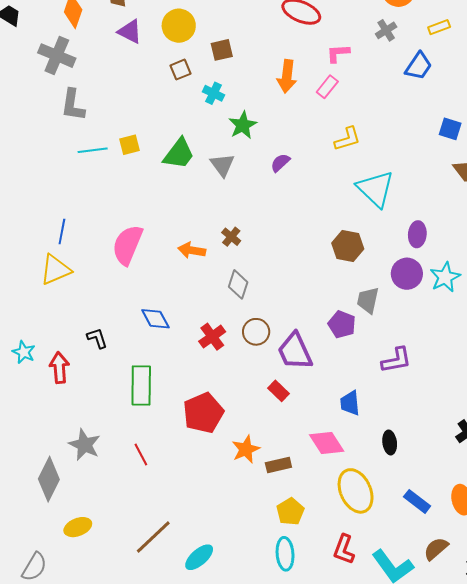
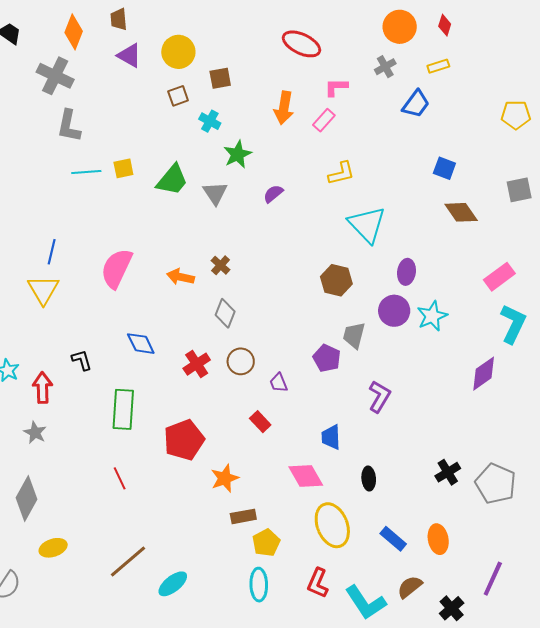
yellow triangle: (55, 270) -> (43, 290), turned -40
purple trapezoid: (295, 351) -> (279, 383), size x0.5
purple L-shape: (396, 360) -> (379, 397), turned -52
gray star: (84, 445) -> (35, 433), moved, size x0.7
brown rectangle: (278, 465) -> (243, 516), moved

